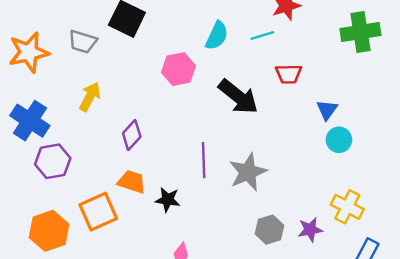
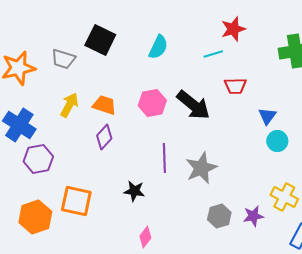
cyan semicircle: (217, 36) -> (158, 47), moved
pink hexagon: (178, 69) -> (152, 103), moved
orange trapezoid: (132, 182) -> (104, 105), moved
orange square: (98, 212) -> (76, 201), turned 36

